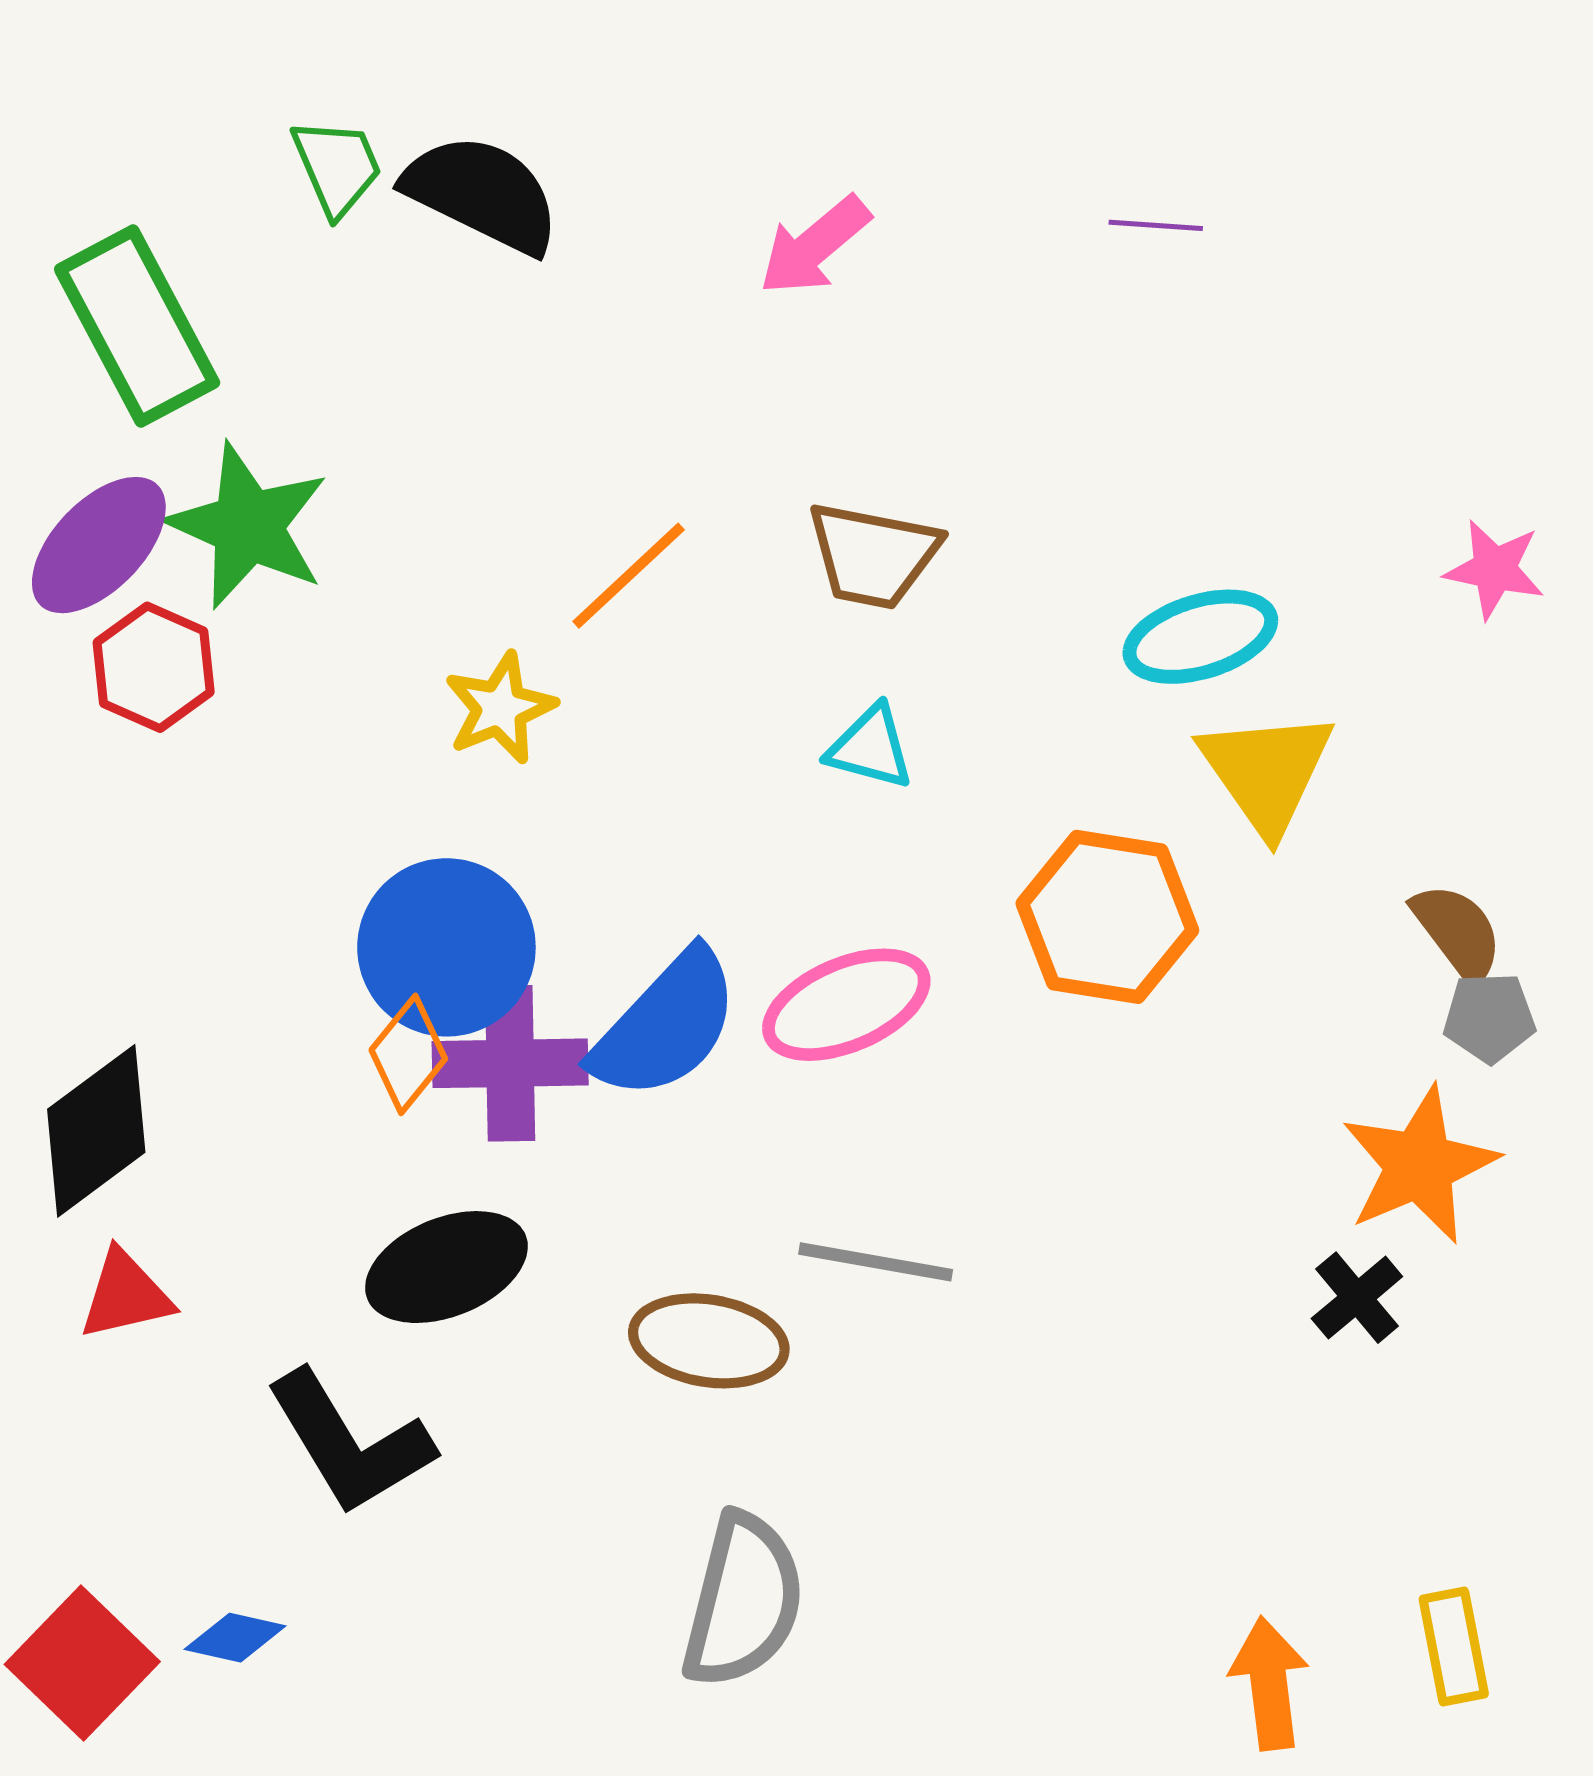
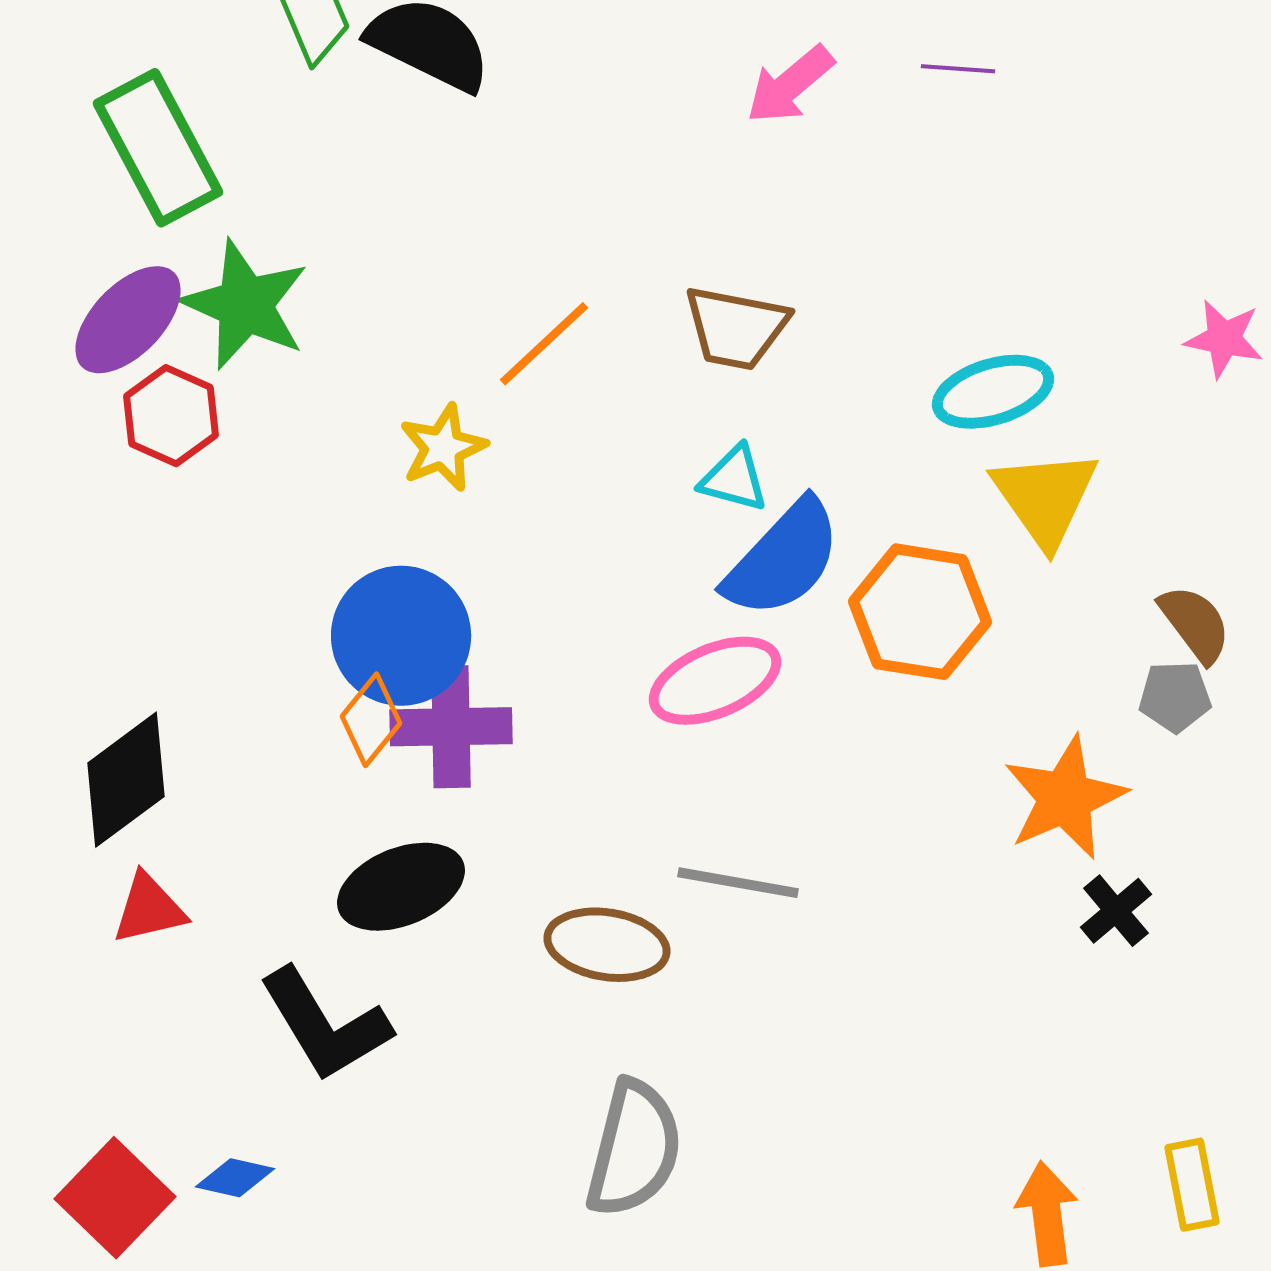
pink arrow: (814, 246) -> (790, 85), moved
gray pentagon: (1489, 1017) -> (1175, 697), moved
blue semicircle: (666, 1025) -> (783, 559), moved
orange star: (1419, 1165) -> (1065, 798), moved

